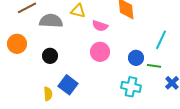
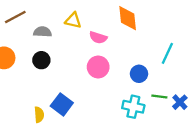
gray semicircle: (51, 21) -> (43, 32), size x0.7
black circle: (50, 56) -> (41, 60), moved
green line: (154, 66) -> (159, 96), moved

